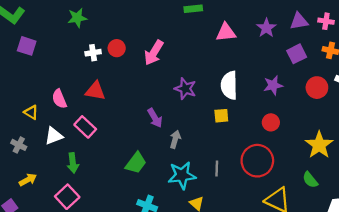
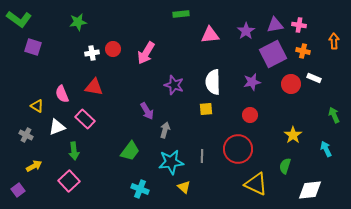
purple square: (297, 54) -> (273, 54), size x1.5
yellow star: (319, 145) -> (293, 135), size x0.7
green semicircle: (310, 180) -> (285, 166), turned 56

